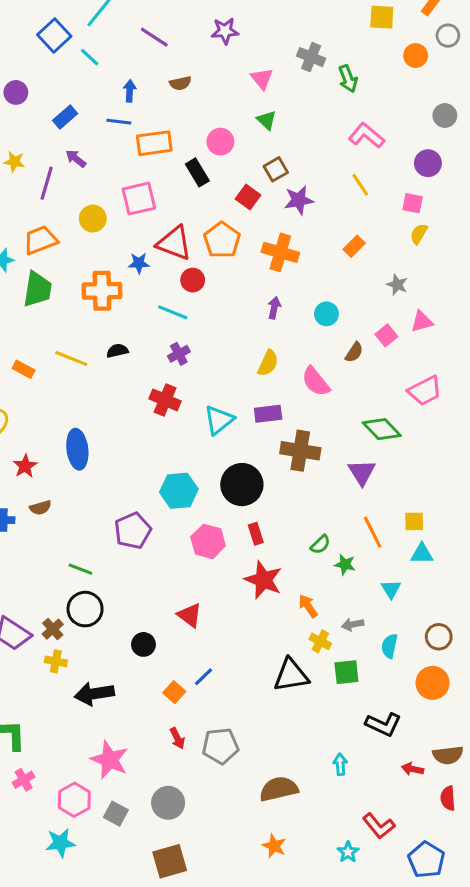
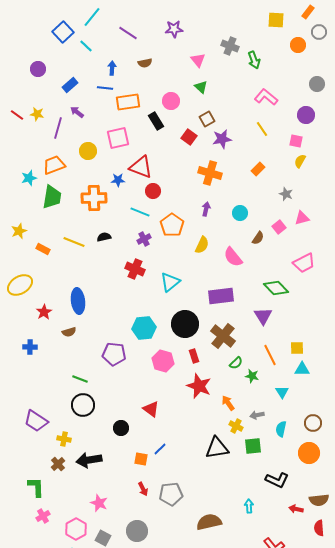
orange pentagon: (222, 240) -> (172, 225), moved
purple rectangle: (268, 414) -> (221, 296), moved, size x1.4
brown cross: (300, 451) -> (223, 336), moved, turned 30
brown semicircle: (40, 508) -> (69, 332), moved
purple pentagon: (133, 531) -> (114, 354), turned 30
brown cross: (53, 629) -> (58, 464), moved
orange square: (174, 692) -> (141, 459), turned -32
pink star: (110, 760) -> (99, 503), size x0.7

